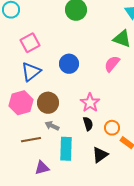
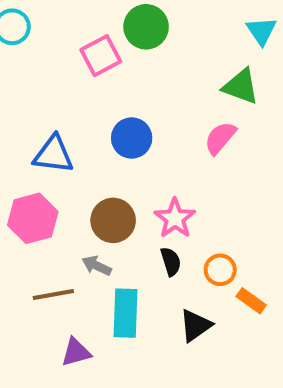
pink square: (30, 43) -> (101, 56), moved
blue triangle: (31, 72) -> (53, 154), turned 45
brown circle: (48, 103) -> (113, 220), moved

